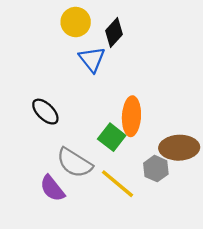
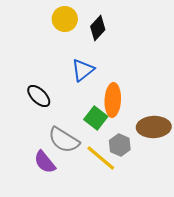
blue triangle: (92, 59) -> (83, 70), moved, turned 30
gray hexagon: (156, 169) -> (120, 145), moved

